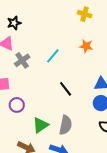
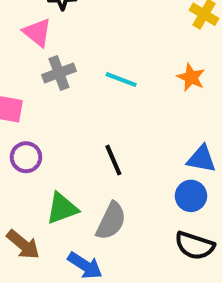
cyan line: (53, 56) -> (121, 80), turned 56
black line: (66, 89) -> (113, 160), moved

